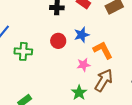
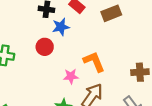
blue star: (82, 35) -> (61, 27), moved

